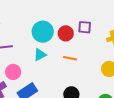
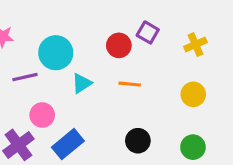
purple square: (85, 27) -> (148, 32), turned 32
cyan circle: (43, 32) -> (56, 53), moved

